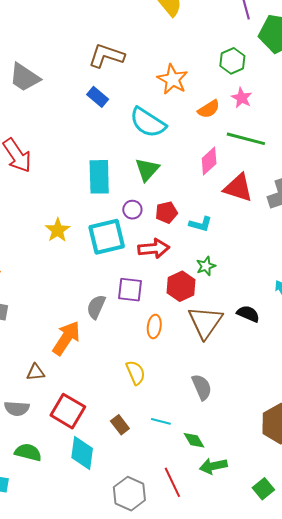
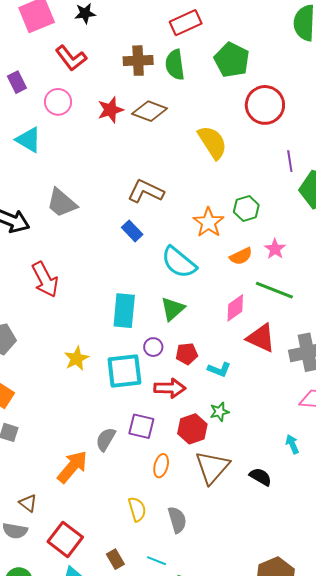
green hexagon: (232, 61) -> (246, 209), moved
black semicircle: (248, 314) -> (260, 477), moved
brown triangle: (36, 372) -> (28, 503), moved, turned 36
gray semicircle: (202, 387) -> (177, 520), moved

